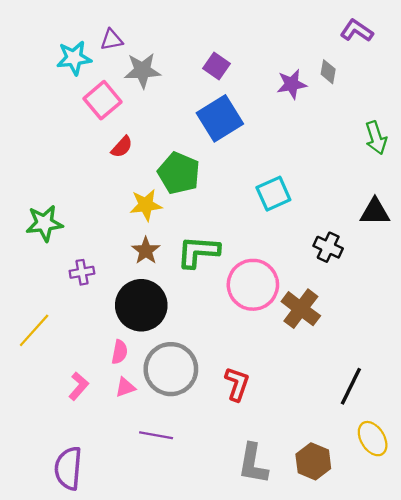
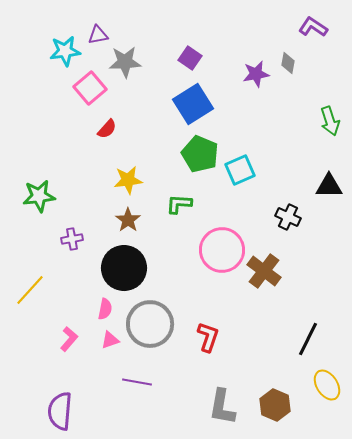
green pentagon: (179, 173) -> (200, 154), moved
green L-shape: (198, 252) -> (179, 204), moved, size x0.7

